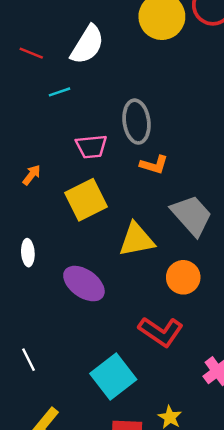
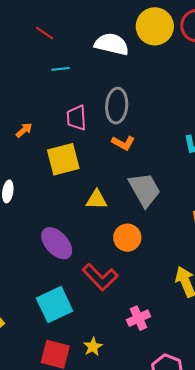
white semicircle: (87, 45) -> (112, 44), moved, turned -120
pink trapezoid: (91, 147) -> (76, 118), turned 80
yellow triangle: (137, 240) -> (97, 200), size x0.7
purple ellipse: (84, 284) -> (57, 243), moved

